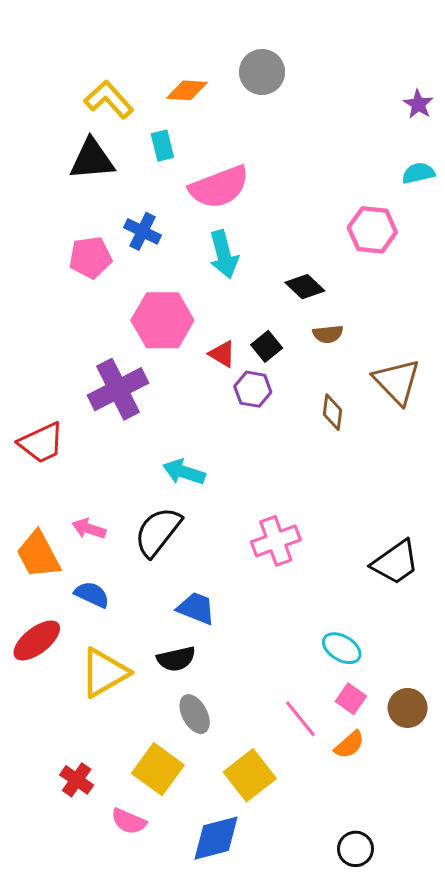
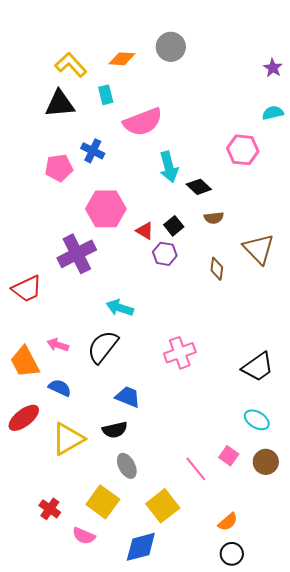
cyan arrow: (224, 254) -> (169, 167), moved
cyan ellipse: (342, 648) -> (257, 420), moved
orange semicircle: (349, 745) -> (228, 522), moved

